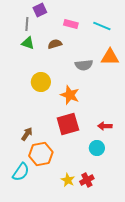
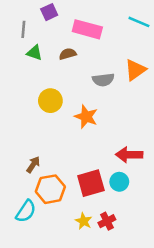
gray line: (27, 24) -> (23, 29), moved
pink rectangle: (71, 24) -> (87, 29), size x1.6
cyan line: (102, 26) -> (139, 22), moved
orange triangle: (110, 57) -> (135, 70), turned -36
red square: (68, 124) -> (91, 183), moved
red arrow: (105, 126) -> (129, 155), size x1.5

